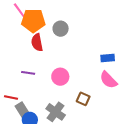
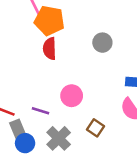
gray circle: (61, 29) -> (102, 43), moved
purple line: (28, 73) -> (41, 111), moved

